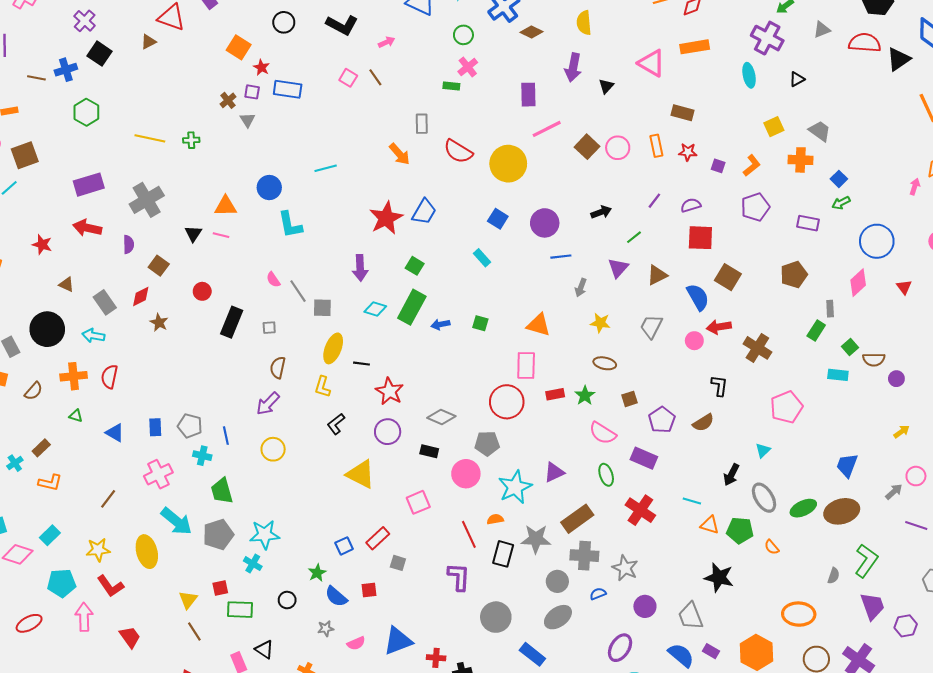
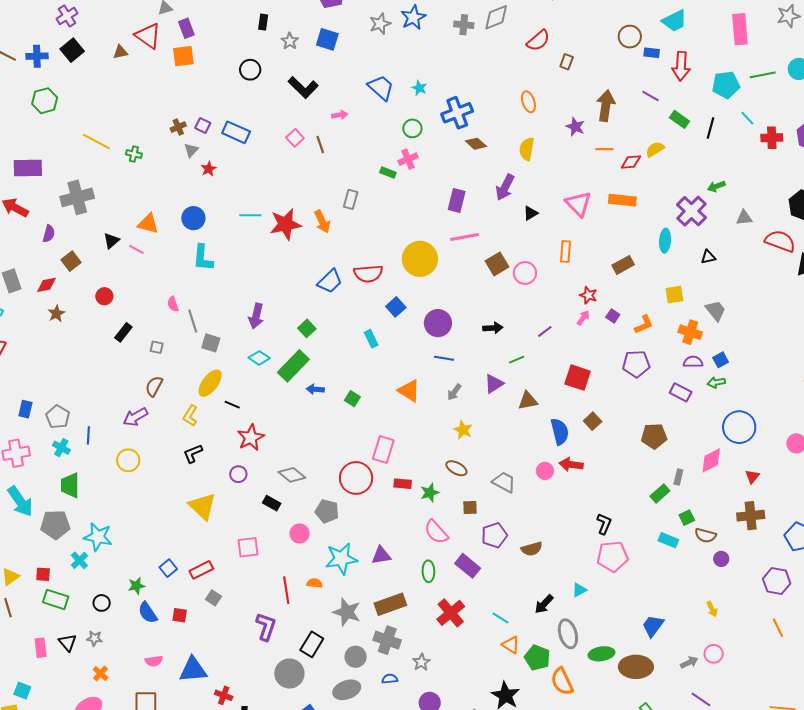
orange square: (239, 47) -> (183, 56), moved, turned 35
red star: (261, 67) -> (209, 169), moved
brown rectangle: (682, 113) -> (623, 265), moved, turned -60
orange rectangle: (656, 146) -> (565, 252), moved
red semicircle: (458, 151) -> (368, 274), moved, turned -52
pink arrow: (915, 187) -> (583, 318), moved
purple semicircle: (691, 205) -> (693, 362), moved
red star: (386, 218) -> (285, 224), moved
brown square: (728, 277) -> (593, 421), size x0.7
black rectangle: (232, 322) -> (123, 332), size x0.7
orange triangle: (538, 325) -> (409, 391), moved
gray trapezoid: (651, 326) -> (504, 482), moved, turned 75
brown cross: (757, 348) -> (751, 516), moved, turned 36
black L-shape: (719, 386) -> (604, 524), moved
purple circle: (388, 432) -> (238, 474), size x0.7
yellow arrow: (901, 432) -> (712, 609), turned 84
pink circle: (466, 474) -> (300, 533), size x0.7
blue square: (344, 546) -> (168, 568), turned -30
orange semicircle: (772, 547) -> (562, 681), size x1.8
black rectangle: (503, 554) -> (312, 644), moved
gray star: (625, 568) -> (421, 662), size x0.7
gray star: (326, 628) -> (94, 638), moved

